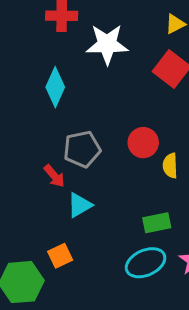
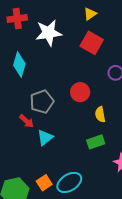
yellow semicircle: (170, 166) -> (100, 114), moved
orange square: (60, 256) -> (44, 183), moved
cyan ellipse: (146, 263) -> (69, 182), moved

